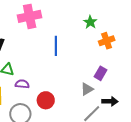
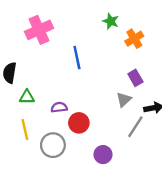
purple rectangle: (101, 73) -> (135, 78), turned -48
purple semicircle: (22, 84) -> (59, 107), moved

